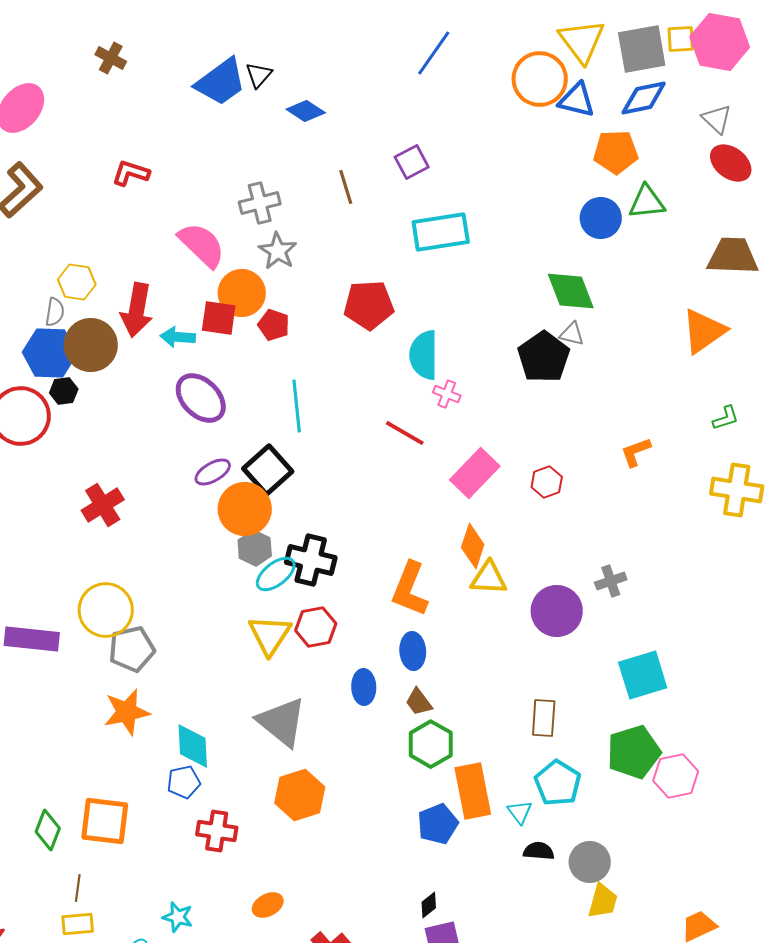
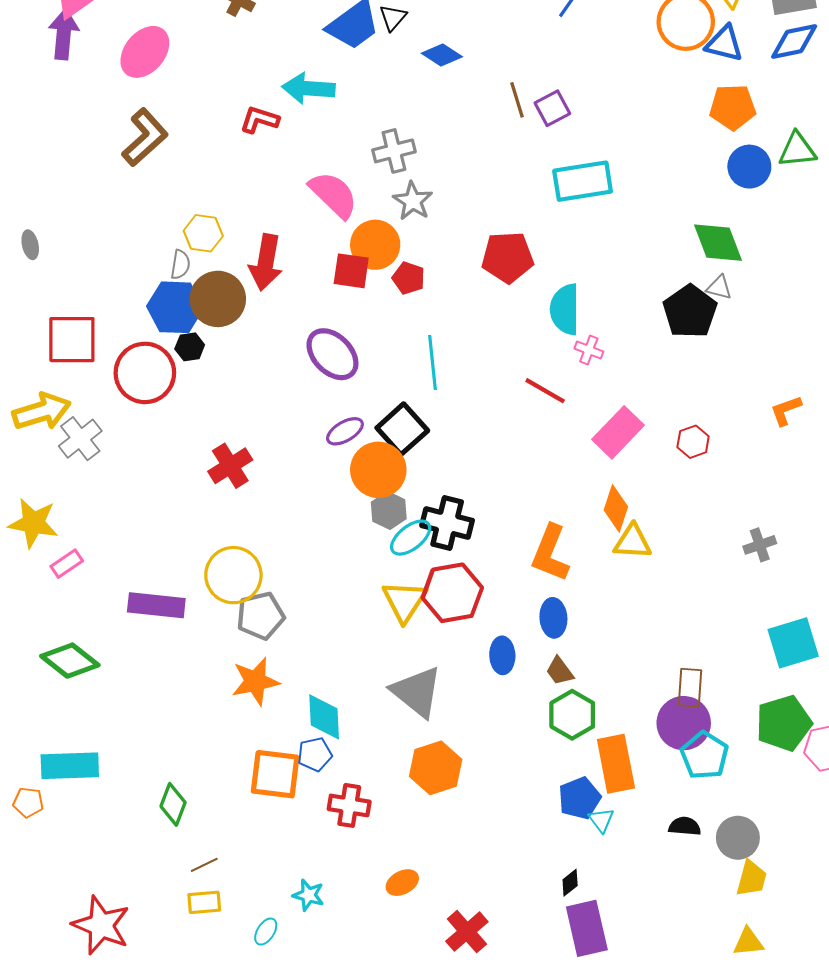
orange pentagon: (616, 152) -> (733, 107), moved
brown line: (346, 187) -> (517, 100), moved
cyan arrow: (178, 337) -> (308, 88), moved, size x1.4
purple circle: (557, 611) -> (684, 723), moved
red hexagon: (316, 627) -> (452, 593), size x1.4
cyan triangle: (520, 812) -> (601, 820), moved
orange square: (105, 821) -> (275, 774), moved
brown line: (78, 888) -> (204, 865), turned 56

